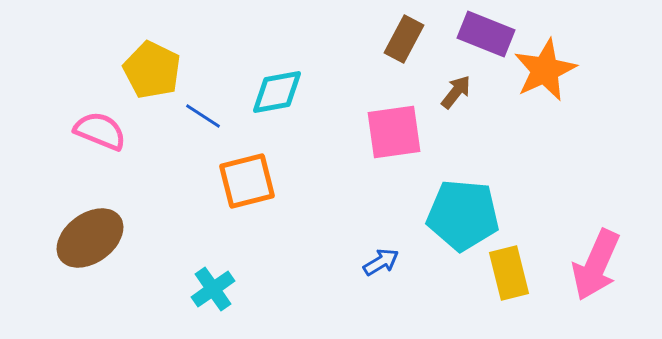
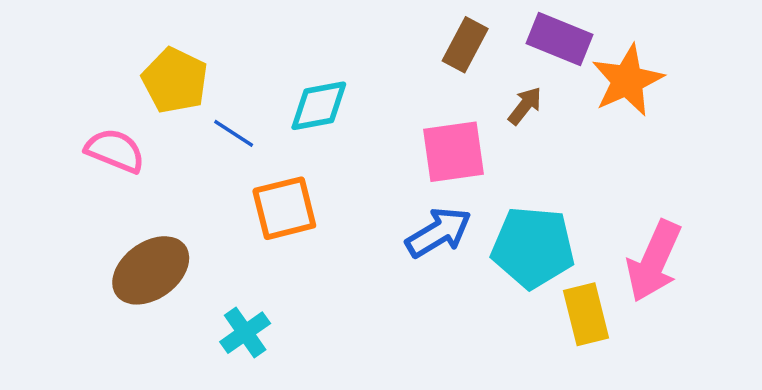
brown ellipse: (90, 238) -> (151, 270), moved
blue arrow: (381, 262) -> (439, 232), moved, size x1.6
pink arrow: (596, 265) -> (654, 261), moved

